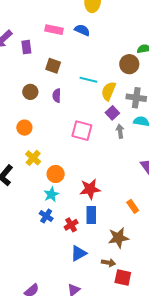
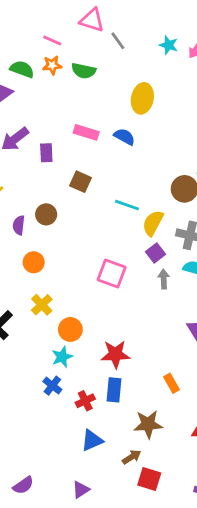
purple semicircle: (57, 96) -> (19, 225), moved
brown arrow: (109, 263) -> (132, 457), turned -48

